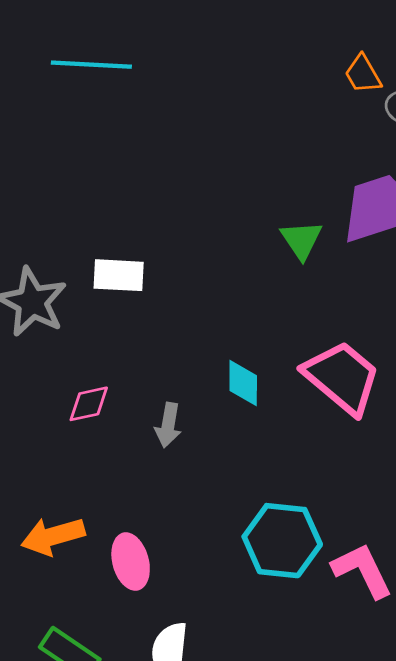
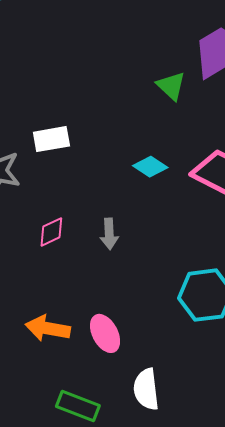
cyan diamond: (243, 383) -> (150, 167), moved, turned -44
orange arrow: (53, 536) -> (48, 328), turned 39

